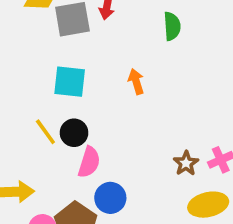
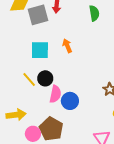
orange arrow: (136, 82) -> (67, 46), moved
blue circle: (110, 198) -> (70, 101), moved

